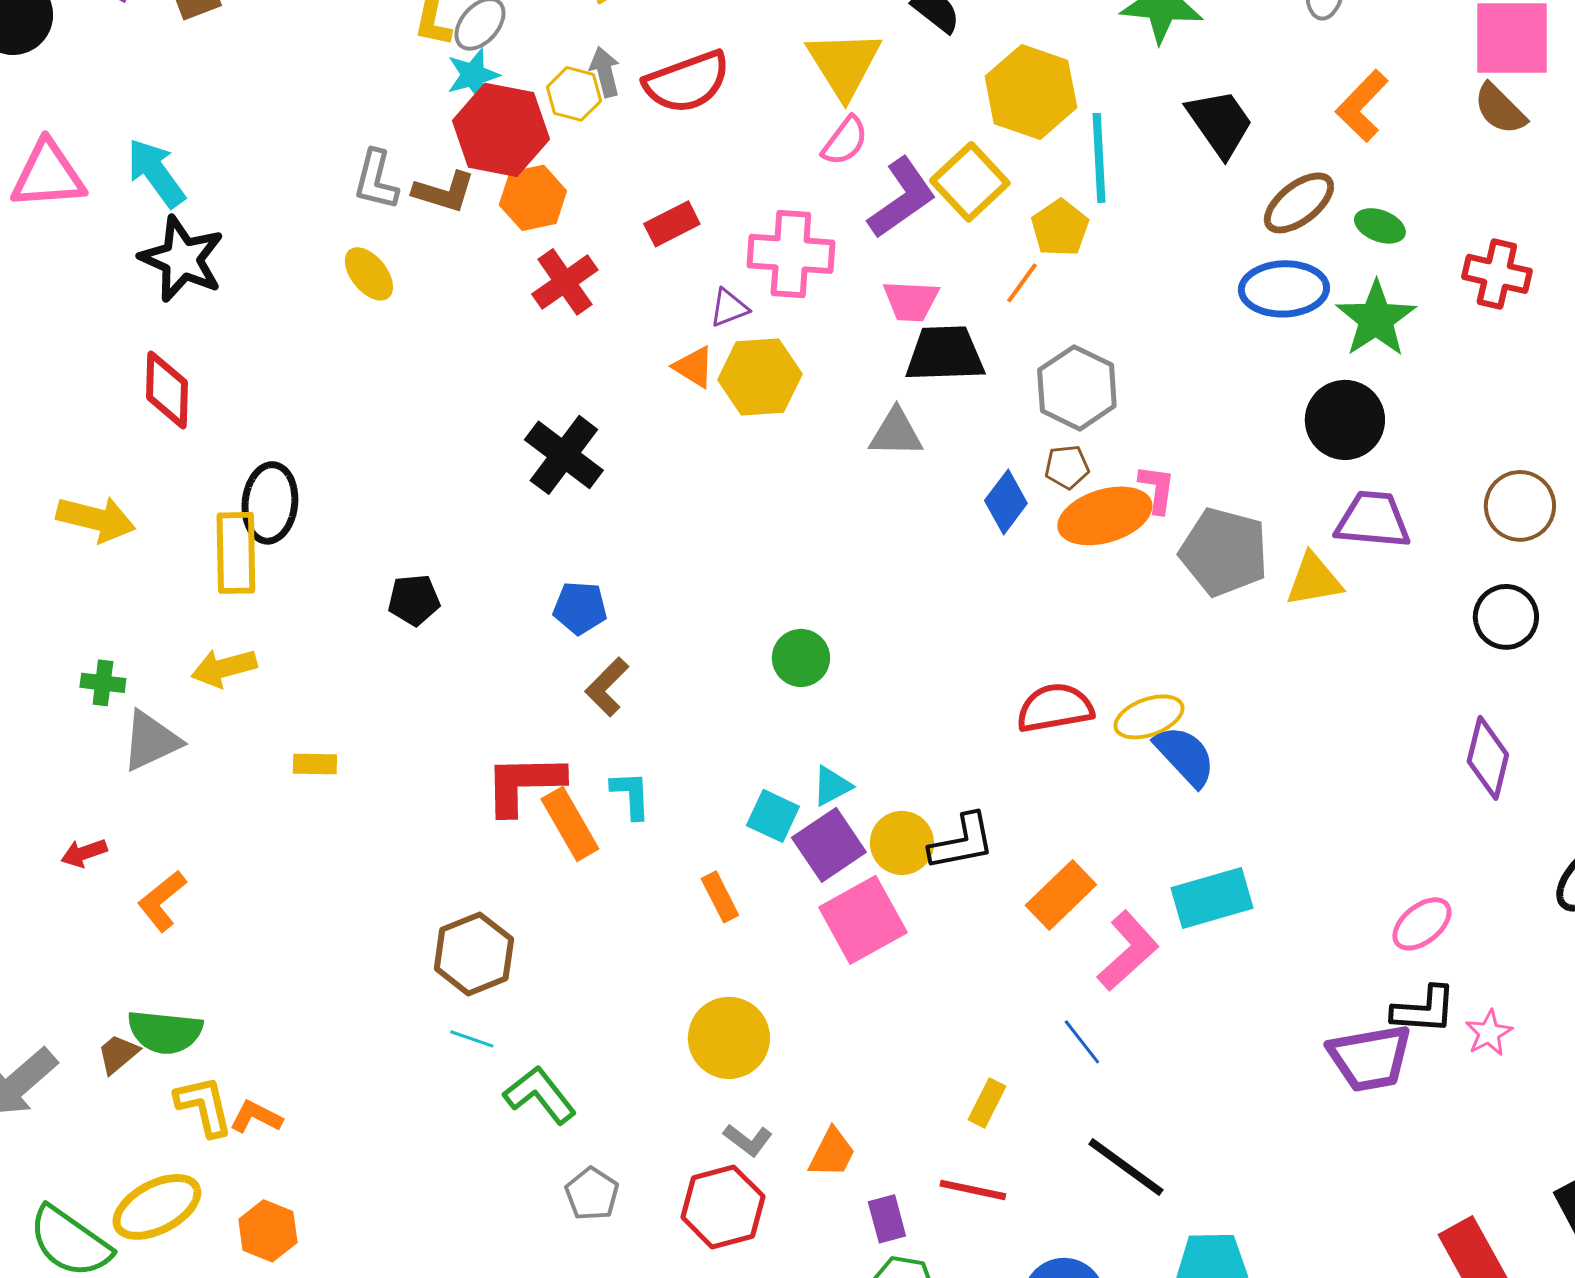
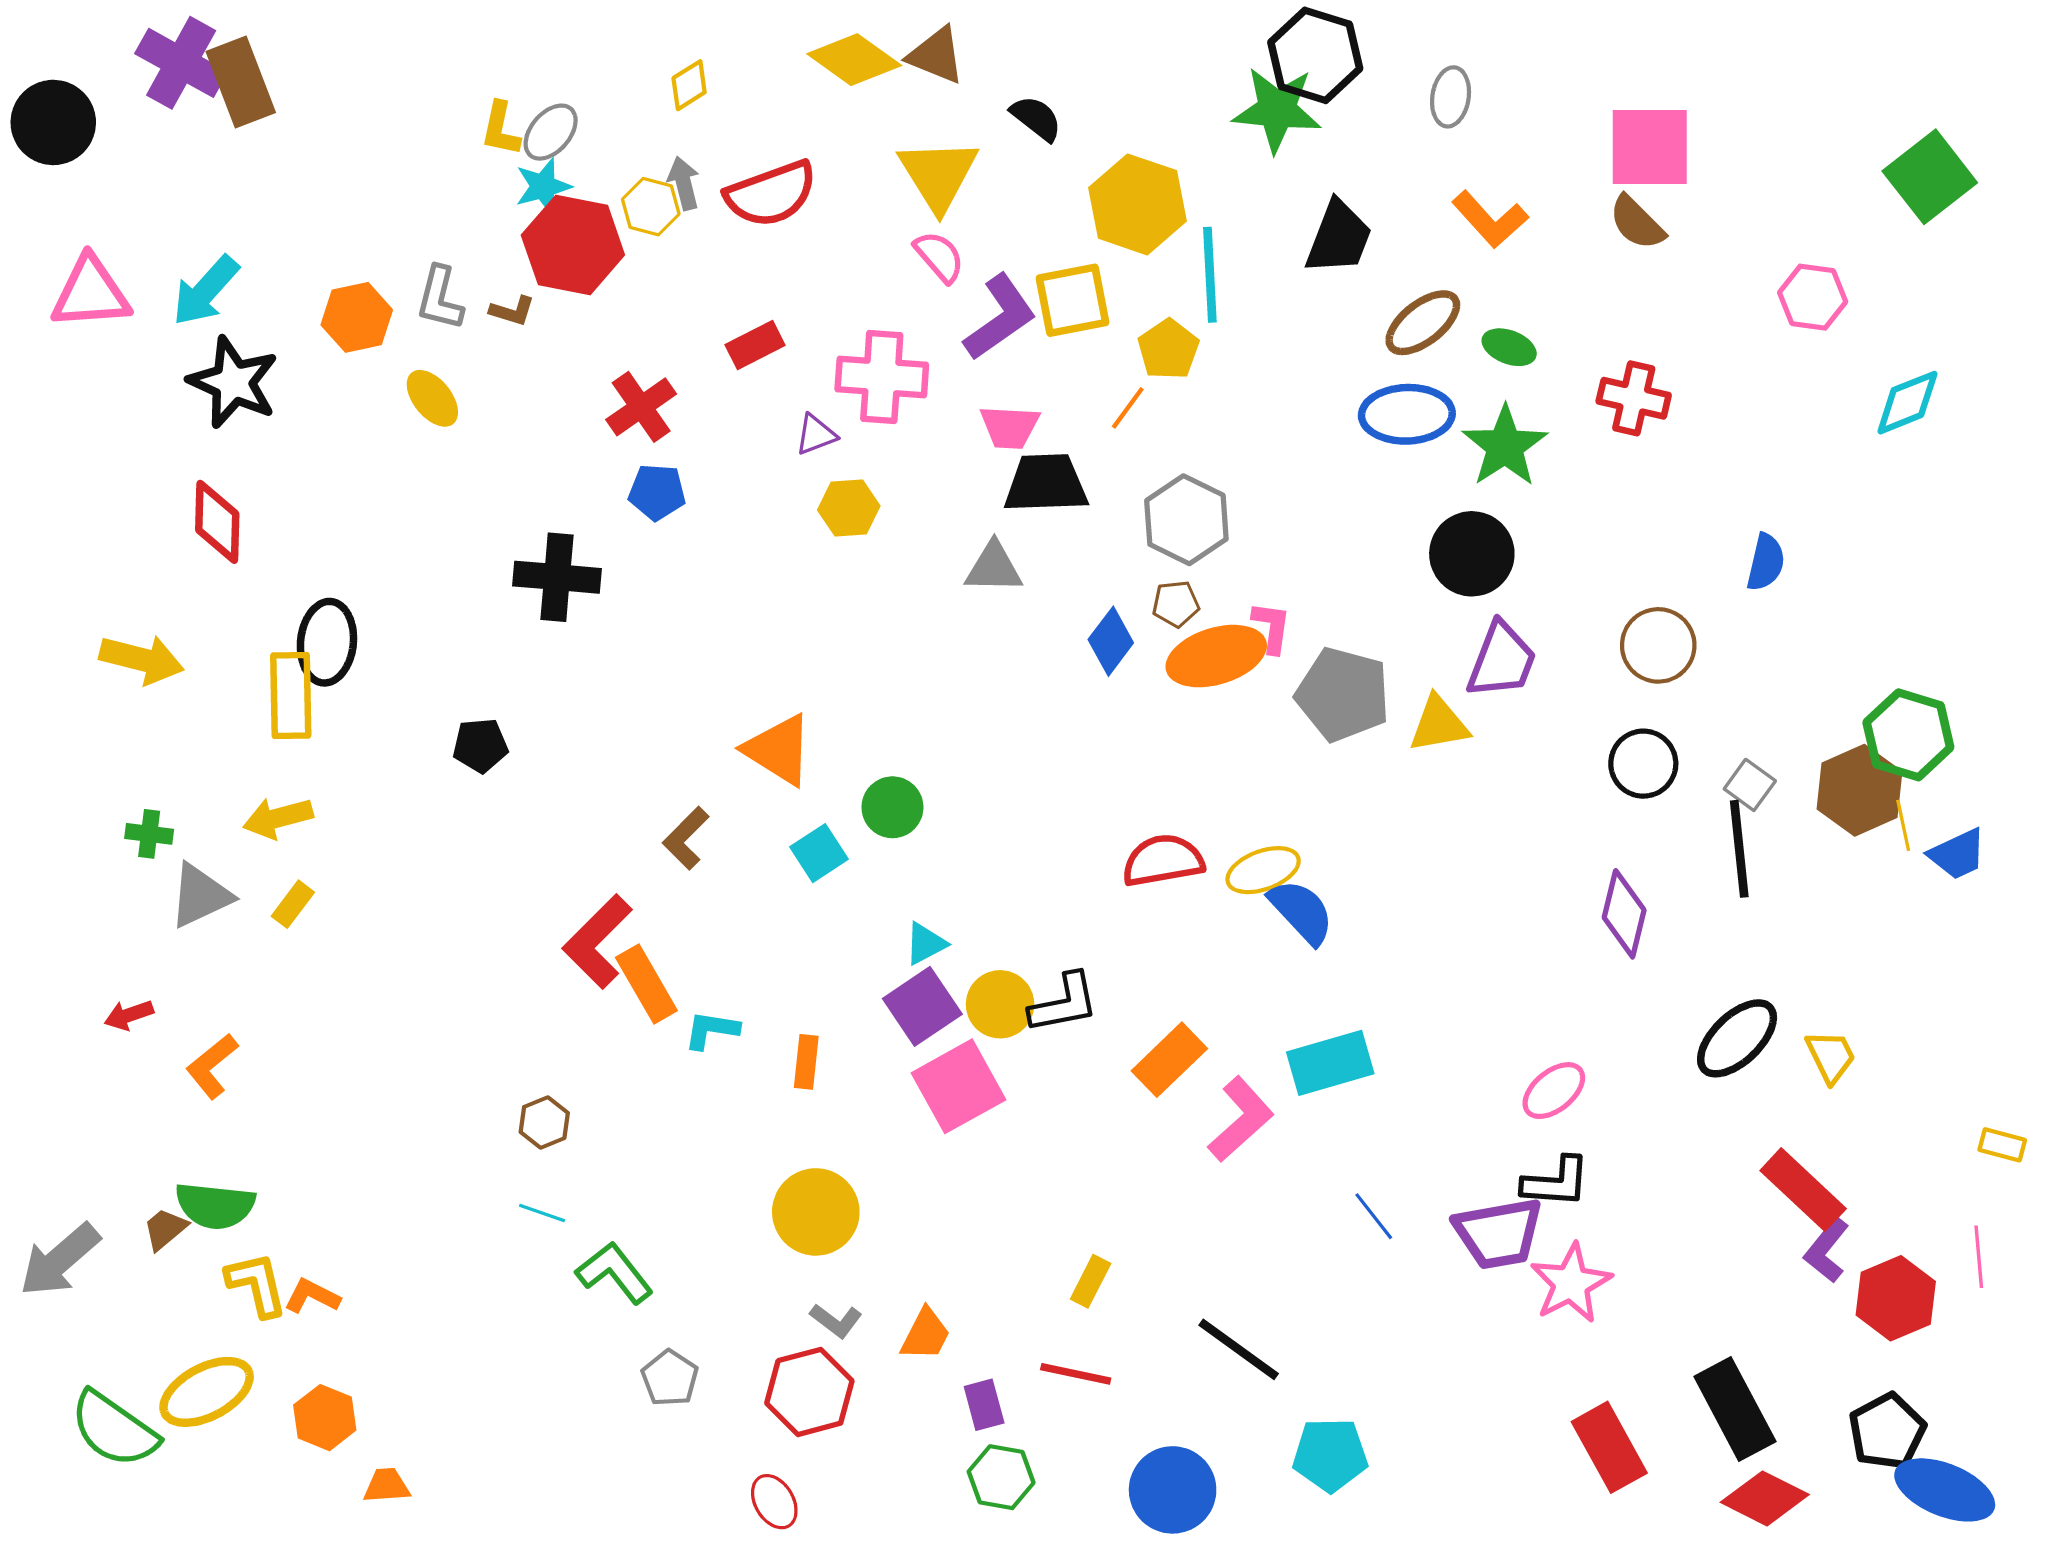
orange L-shape: (1362, 106) -> (1490, 219), turned -86
black trapezoid: (1220, 123) -> (1339, 237), turned 56
pink semicircle: (845, 141) -> (939, 257), turned -78
cyan arrow: (156, 173) -> (206, 291), turned -102
yellow square: (970, 182) -> (1072, 300), turned 32
brown L-shape: (444, 192) -> (512, 311), size x0.7
orange hexagon: (533, 198) -> (357, 317), moved
orange triangle: (694, 367) -> (779, 750), moved, size x1.6
yellow hexagon: (760, 377) -> (849, 508), size x0.7
black cross: (564, 455) -> (557, 577), moved, turned -32
purple trapezoid: (1373, 520) -> (1502, 660), turned 106
blue pentagon: (580, 608) -> (657, 492), moved
yellow rectangle: (315, 764) -> (293, 904), moved, turned -54
red L-shape: (524, 784) -> (597, 941), turned -44
cyan L-shape: (631, 795) -> (711, 1030), moved, turned -78
cyan square: (773, 816) -> (819, 853), moved, turned 32
orange rectangle: (720, 897) -> (806, 1062), turned 33
brown hexagon: (474, 954) -> (544, 1123), size x0.6
pink star: (1489, 1033) -> (1571, 1283), moved, size x1.6
blue line: (1082, 1042) -> (1374, 1216), moved

